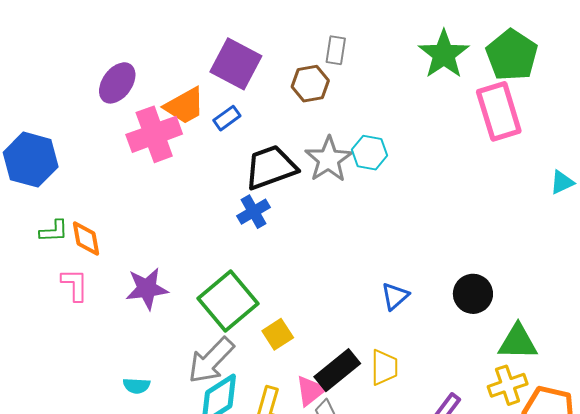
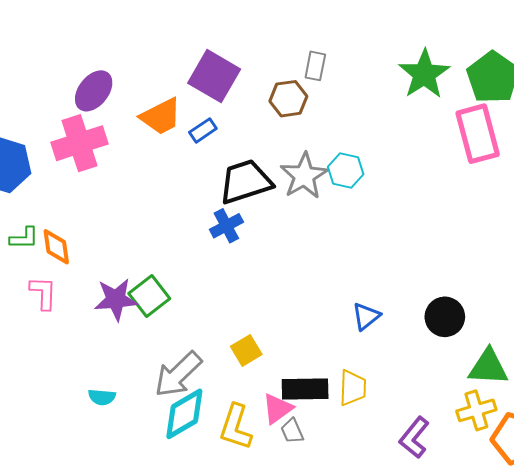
pink cross: (154, 134) -> (79, 143), moved
green square: (228, 301) -> (149, 296), moved, size x0.7
black rectangle: (337, 370) -> (305, 389), turned 36

